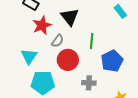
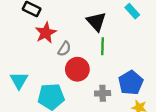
black triangle: (70, 17) -> (96, 22), moved
cyan triangle: (29, 56) -> (19, 80), moved
blue pentagon: (112, 61) -> (131, 83), moved

